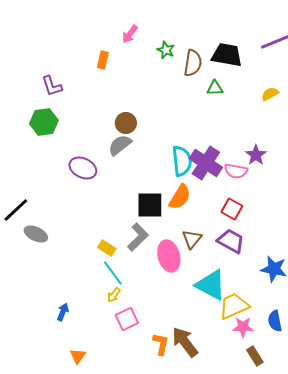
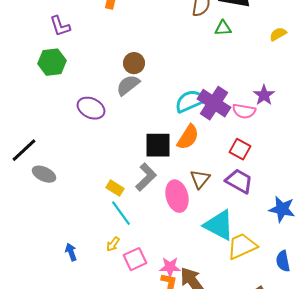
cyan semicircle: (182, 161) -> (190, 101), turned -108
yellow arrow: (114, 295) -> (113, 244), moved
blue arrow: (63, 312) -> (71, 252), turned -42
pink star: (243, 327) -> (170, 267), moved

